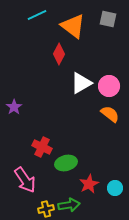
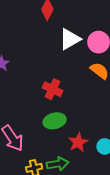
red cross: (42, 147) -> (52, 89), moved

